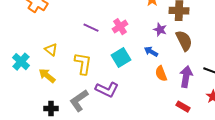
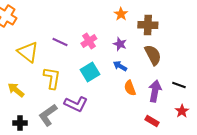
purple star: (160, 30) -> (120, 44), moved
yellow triangle: (51, 50) -> (28, 52), moved, size x1.6

